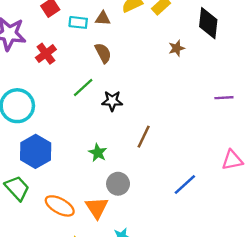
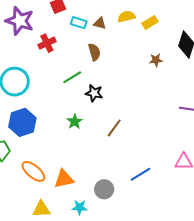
green star: (98, 153) -> (75, 122), moved
gray circle: (118, 184) -> (104, 189), moved
orange triangle: (97, 208) -> (64, 179), turned 40

